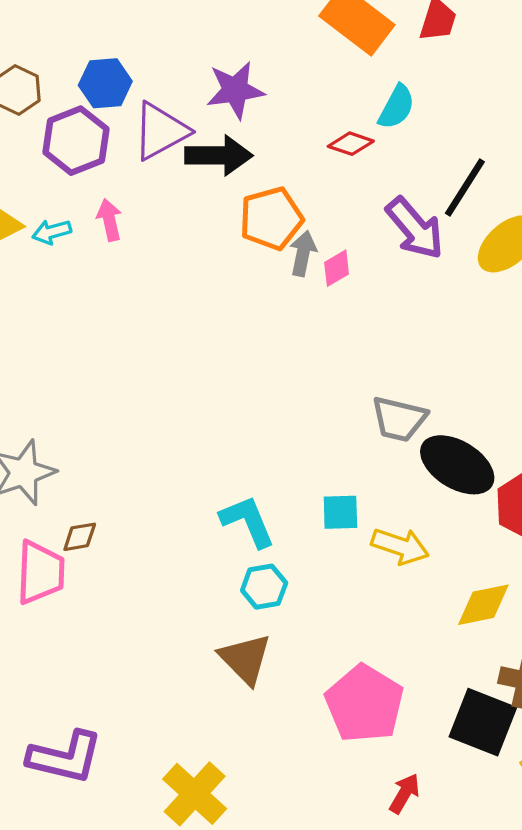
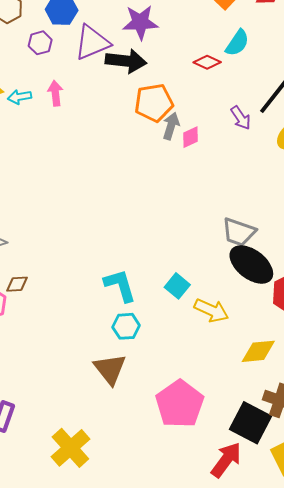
purple hexagon: (76, 141) -> (40, 43), size x0.6
purple arrow: (415, 228) -> (241, 118), size x0.6
gray trapezoid: (399, 419) -> (239, 232), moved
cyan square: (340, 512) -> (177, 286), turned 35
red arrow: (404, 793) -> (226, 460), moved, size x1.5

